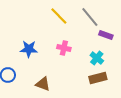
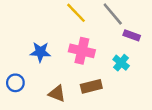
pink cross: (64, 48) -> (82, 51), size x1.5
brown rectangle: (98, 78) -> (91, 86), moved

